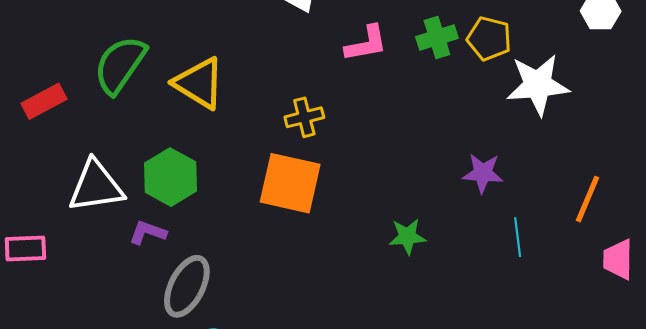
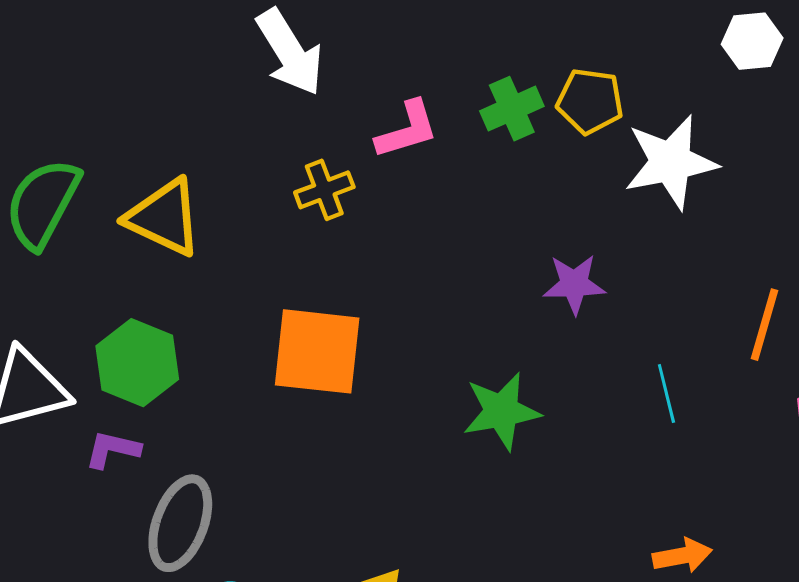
yellow cross: (304, 117) -> (324, 190), moved
purple star: (483, 173) -> (574, 284), moved
green star: (407, 237) -> (502, 411), size x1.4

